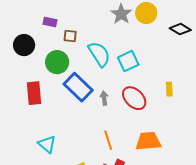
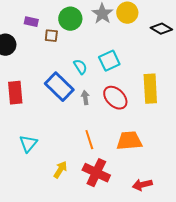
cyan semicircle: (99, 54) -> (80, 67), moved, size x0.6
green circle: (57, 62) -> (70, 19), moved
yellow rectangle: (169, 89) -> (150, 89), size x2.0
cyan triangle: (47, 144) -> (28, 144), turned 30

